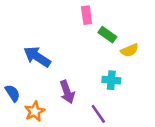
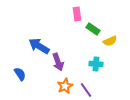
purple arrow: (67, 92) -> (58, 62), moved
orange star: (35, 111) -> (65, 86), moved

